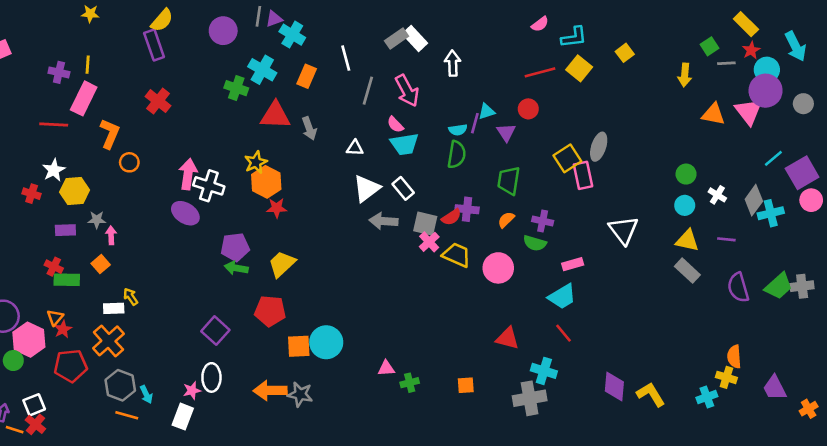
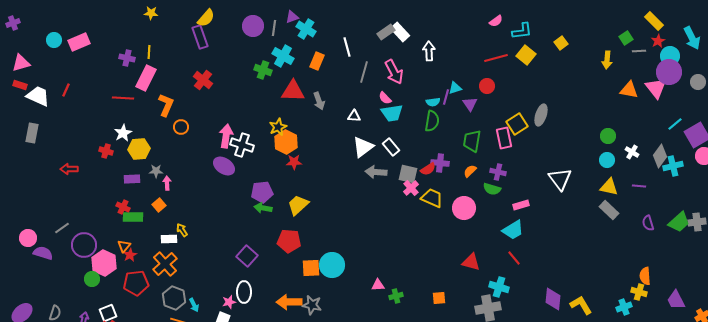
gray line: (258, 16) -> (274, 28), moved
pink rectangle: (583, 175) -> (504, 138), moved
purple semicircle: (738, 287) -> (648, 223), size x0.7

